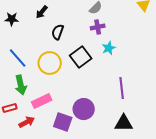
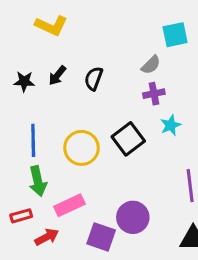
black arrow: (42, 12) -> (57, 75), moved
black semicircle: (58, 32) -> (94, 78), moved
blue line: (18, 58) -> (33, 140), turned 40

